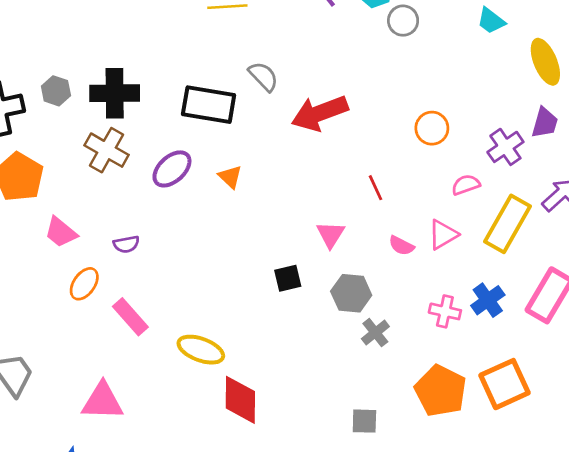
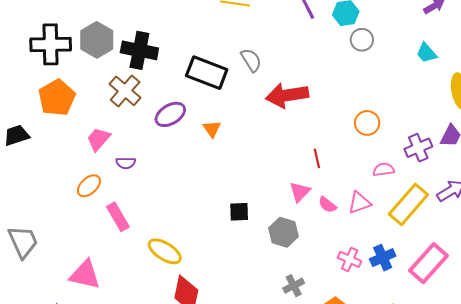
gray hexagon: (56, 91) -> (97, 40), size x1.6
pink trapezoid: (61, 232) -> (98, 139), moved, turned 80
pink triangle: (331, 234) -> (300, 192), moved
gray cross: (375, 333) -> (294, 286), moved

